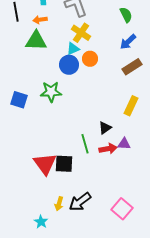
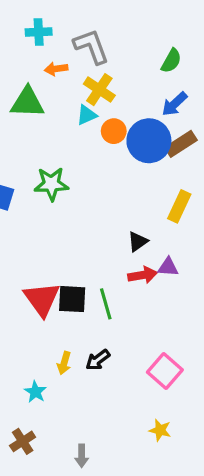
green semicircle: (126, 15) -> (171, 61), turned 56
orange arrow: (40, 20) -> (56, 69), moved
blue circle: (69, 65) -> (149, 141), moved, size x1.4
green line: (85, 144) -> (106, 304), moved
black arrow: (80, 202) -> (98, 360), size x0.7

